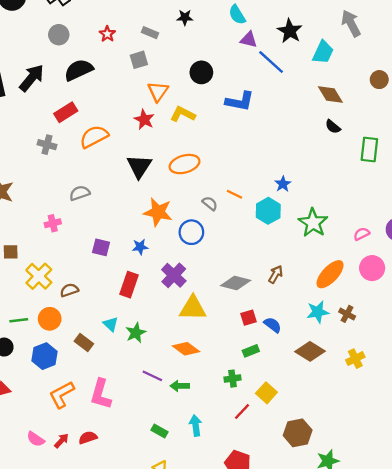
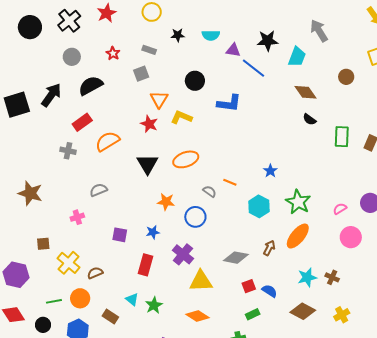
cyan semicircle: (237, 15) -> (211, 35), moved, turned -54
black star: (290, 31) -> (268, 41), turned -30
cyan hexagon: (268, 211) -> (259, 206), moved
orange star: (158, 212) -> (166, 202), size x0.7
orange ellipse: (330, 274) -> (298, 236), moved

